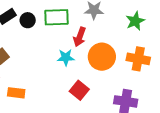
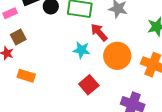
red arrow: (80, 37) -> (99, 32), turned 108

